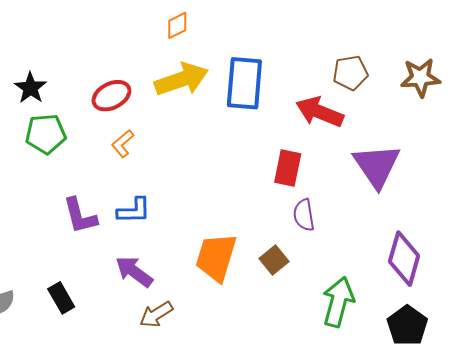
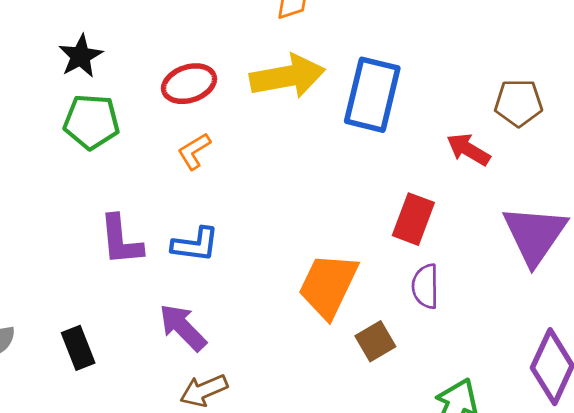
red arrow: (320, 112) -> (468, 150), size x0.7
orange trapezoid: (216, 257) -> (328, 285), moved

